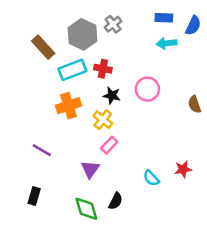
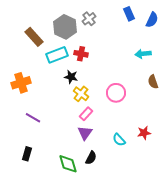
blue rectangle: (164, 18) -> (129, 14), turned 64
cyan arrow: (166, 43) -> (143, 54), moved
pink circle: (147, 89) -> (116, 93), moved
black star: (112, 95) -> (71, 77), moved
orange cross: (69, 106) -> (21, 83), moved
purple triangle: (90, 169) -> (85, 133), moved

